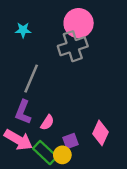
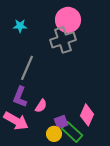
green rectangle: (45, 153) -> (72, 132), moved

